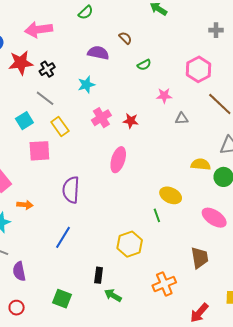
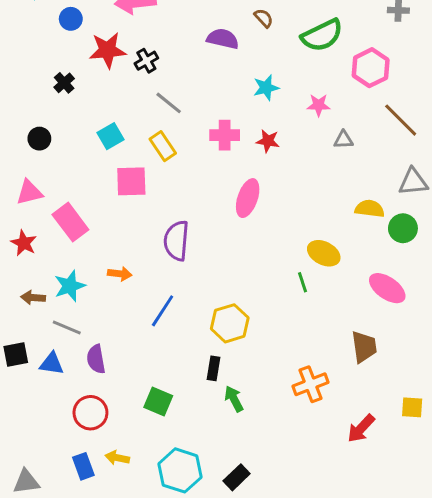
green semicircle: (144, 65) -> (322, 35), moved, size x2.0
cyan star: (86, 85) -> (266, 88), moved
gray line: (45, 98) -> (169, 103), moved
pink cross: (101, 118) -> (225, 135), turned 30
orange arrow: (25, 205) -> (120, 274), moved
yellow hexagon: (130, 244) -> (230, 323), moved
green arrow: (113, 295) -> (234, 399), turned 30
red circle: (17, 308) -> (90, 413), size x1.5

